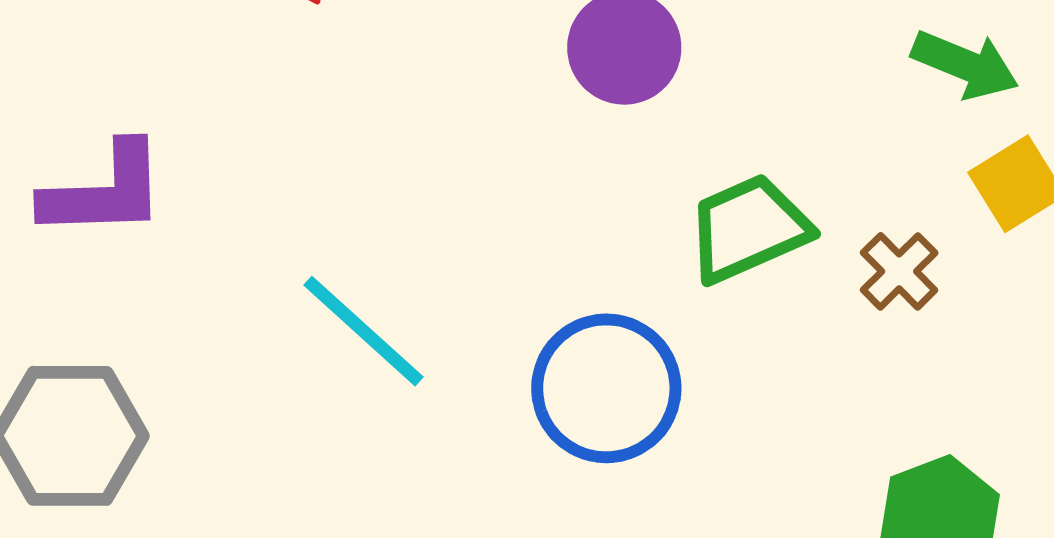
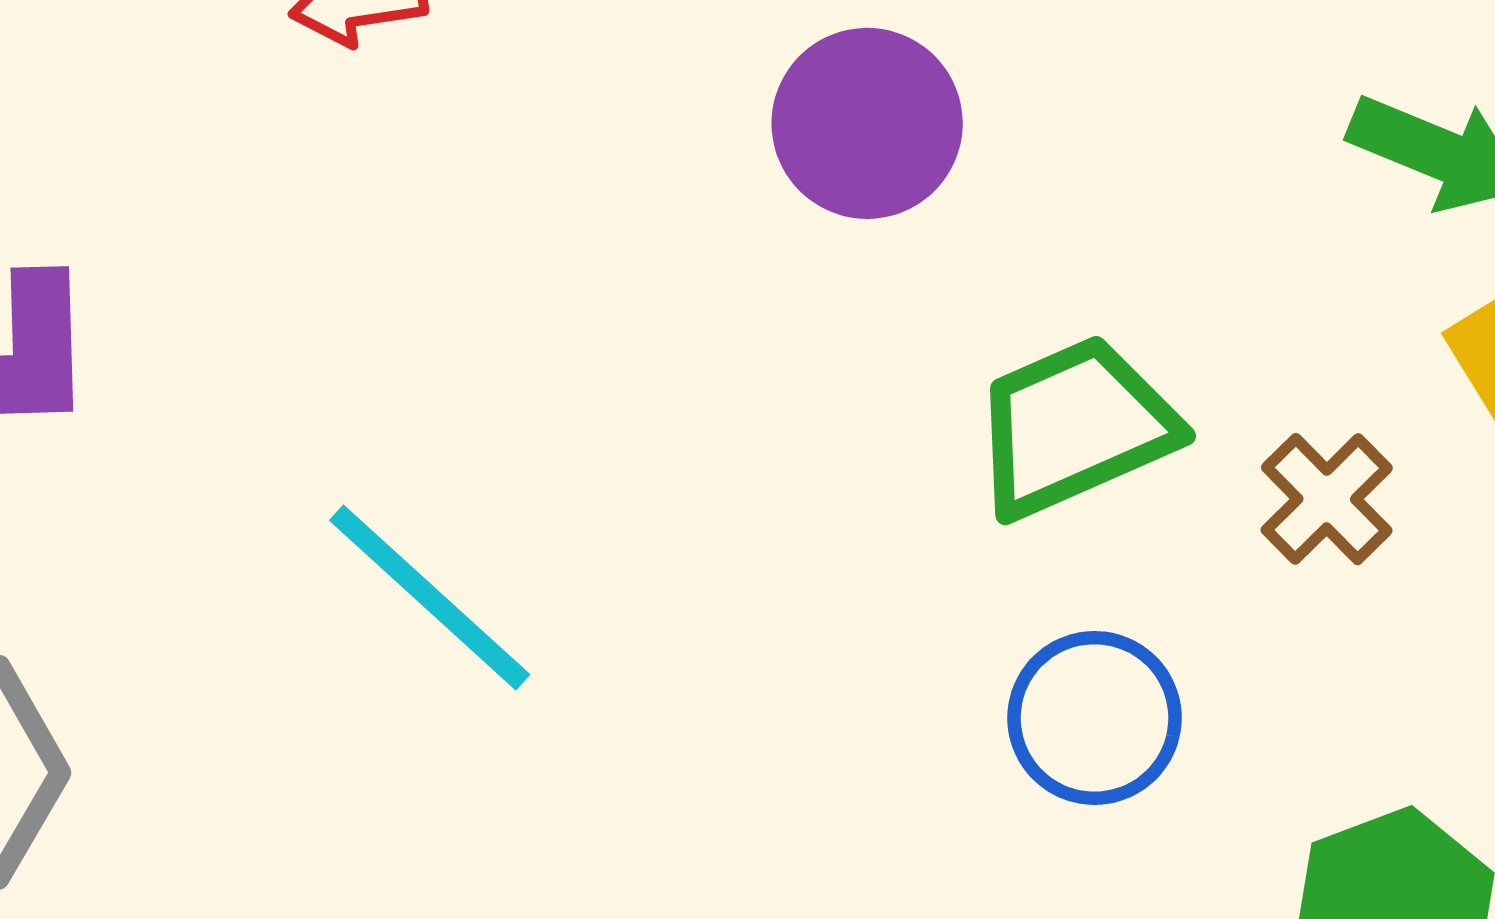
blue circle: (606, 388) -> (1094, 718), moved, size x0.7

